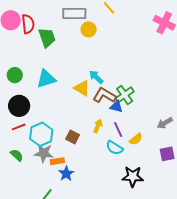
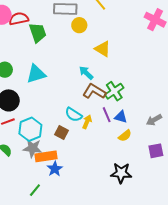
red semicircle: (28, 24) -> (19, 19), turned -96
yellow triangle: (82, 88) -> (103, 49), moved
blue triangle: (116, 107) -> (121, 117), moved
purple line: (118, 130) -> (107, 115), moved
cyan semicircle: (114, 148) -> (74, 115), moved
orange rectangle: (57, 161) -> (46, 156), size x1.5

